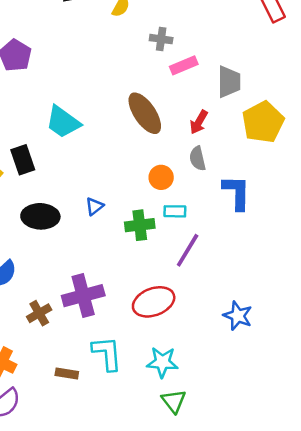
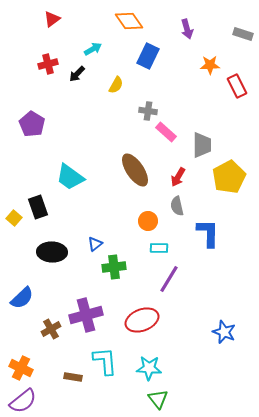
pink rectangle: (184, 65) -> (166, 132), turned 65
green cross: (140, 225) -> (114, 267), moved
blue star: (238, 316) -> (224, 332), moved

